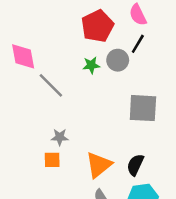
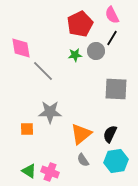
gray star: (60, 137) -> (50, 112), size x1.6
orange square: (52, 160) -> (27, 129), moved

